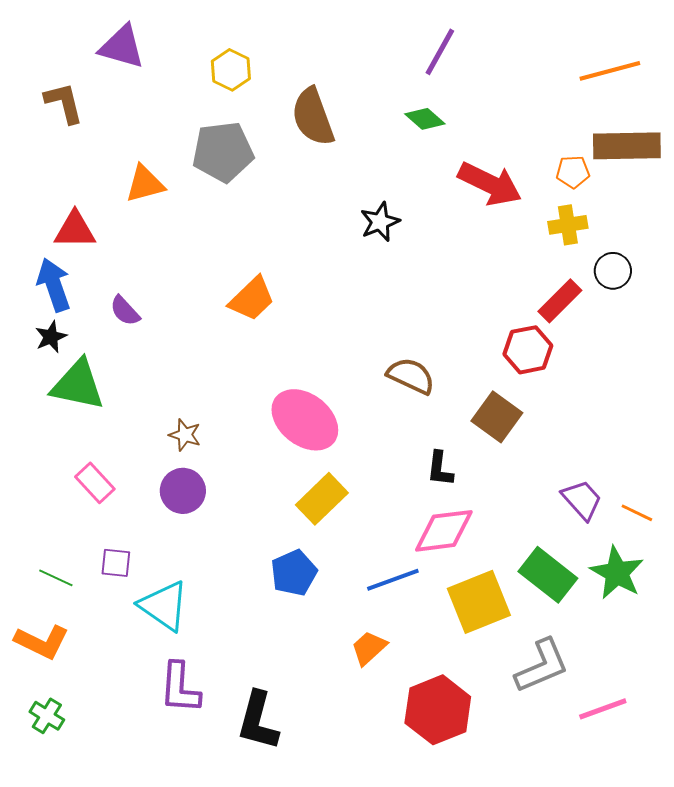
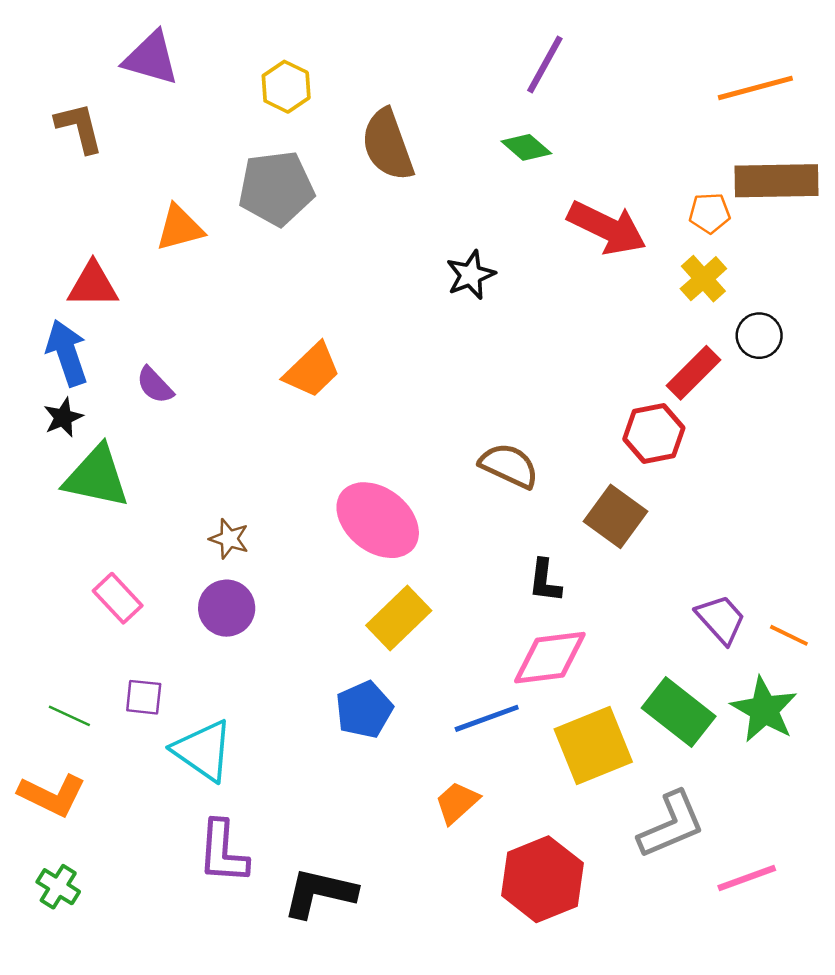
yellow cross: (568, 225) -> (703, 279), turned -33
black L-shape: (258, 721) -> (320, 893), turned 88

